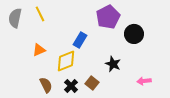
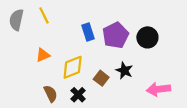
purple pentagon: (108, 17) -> (116, 35), moved
blue rectangle: (80, 40) -> (88, 32), moved, turned -49
pink arrow: (144, 81) -> (158, 89), size x1.5
brown square: (92, 83) -> (101, 78), moved

